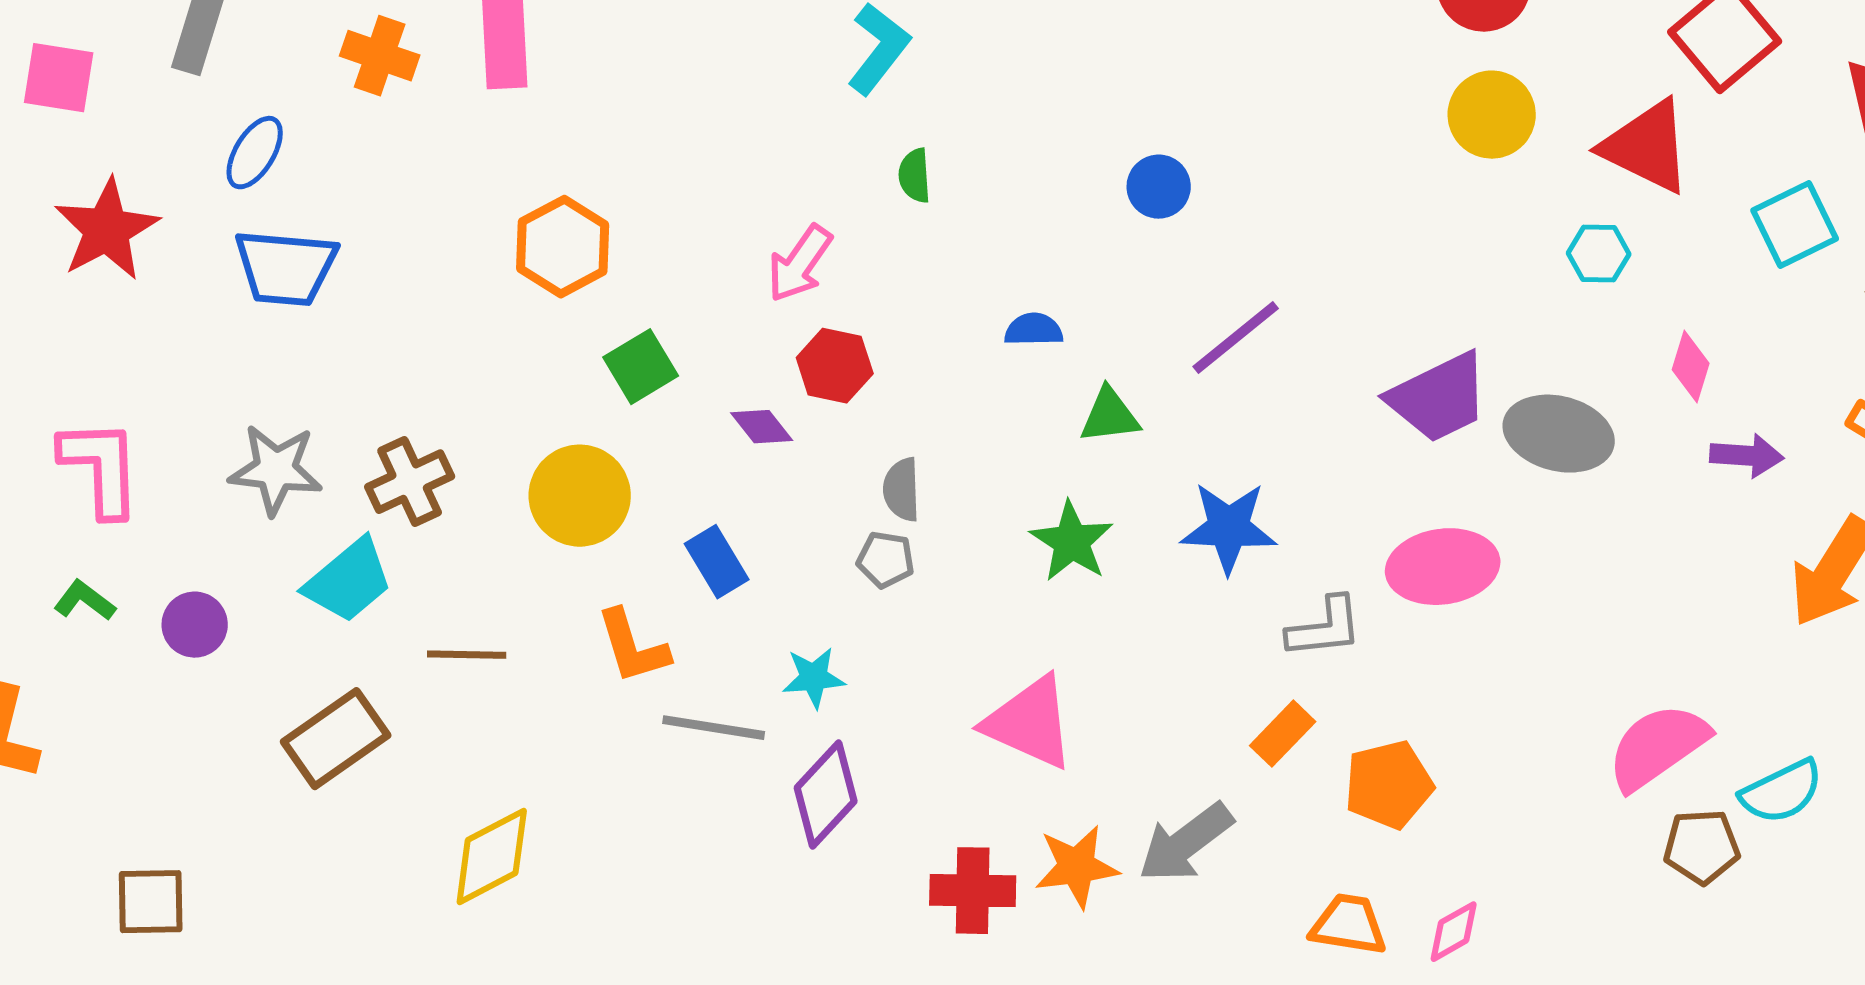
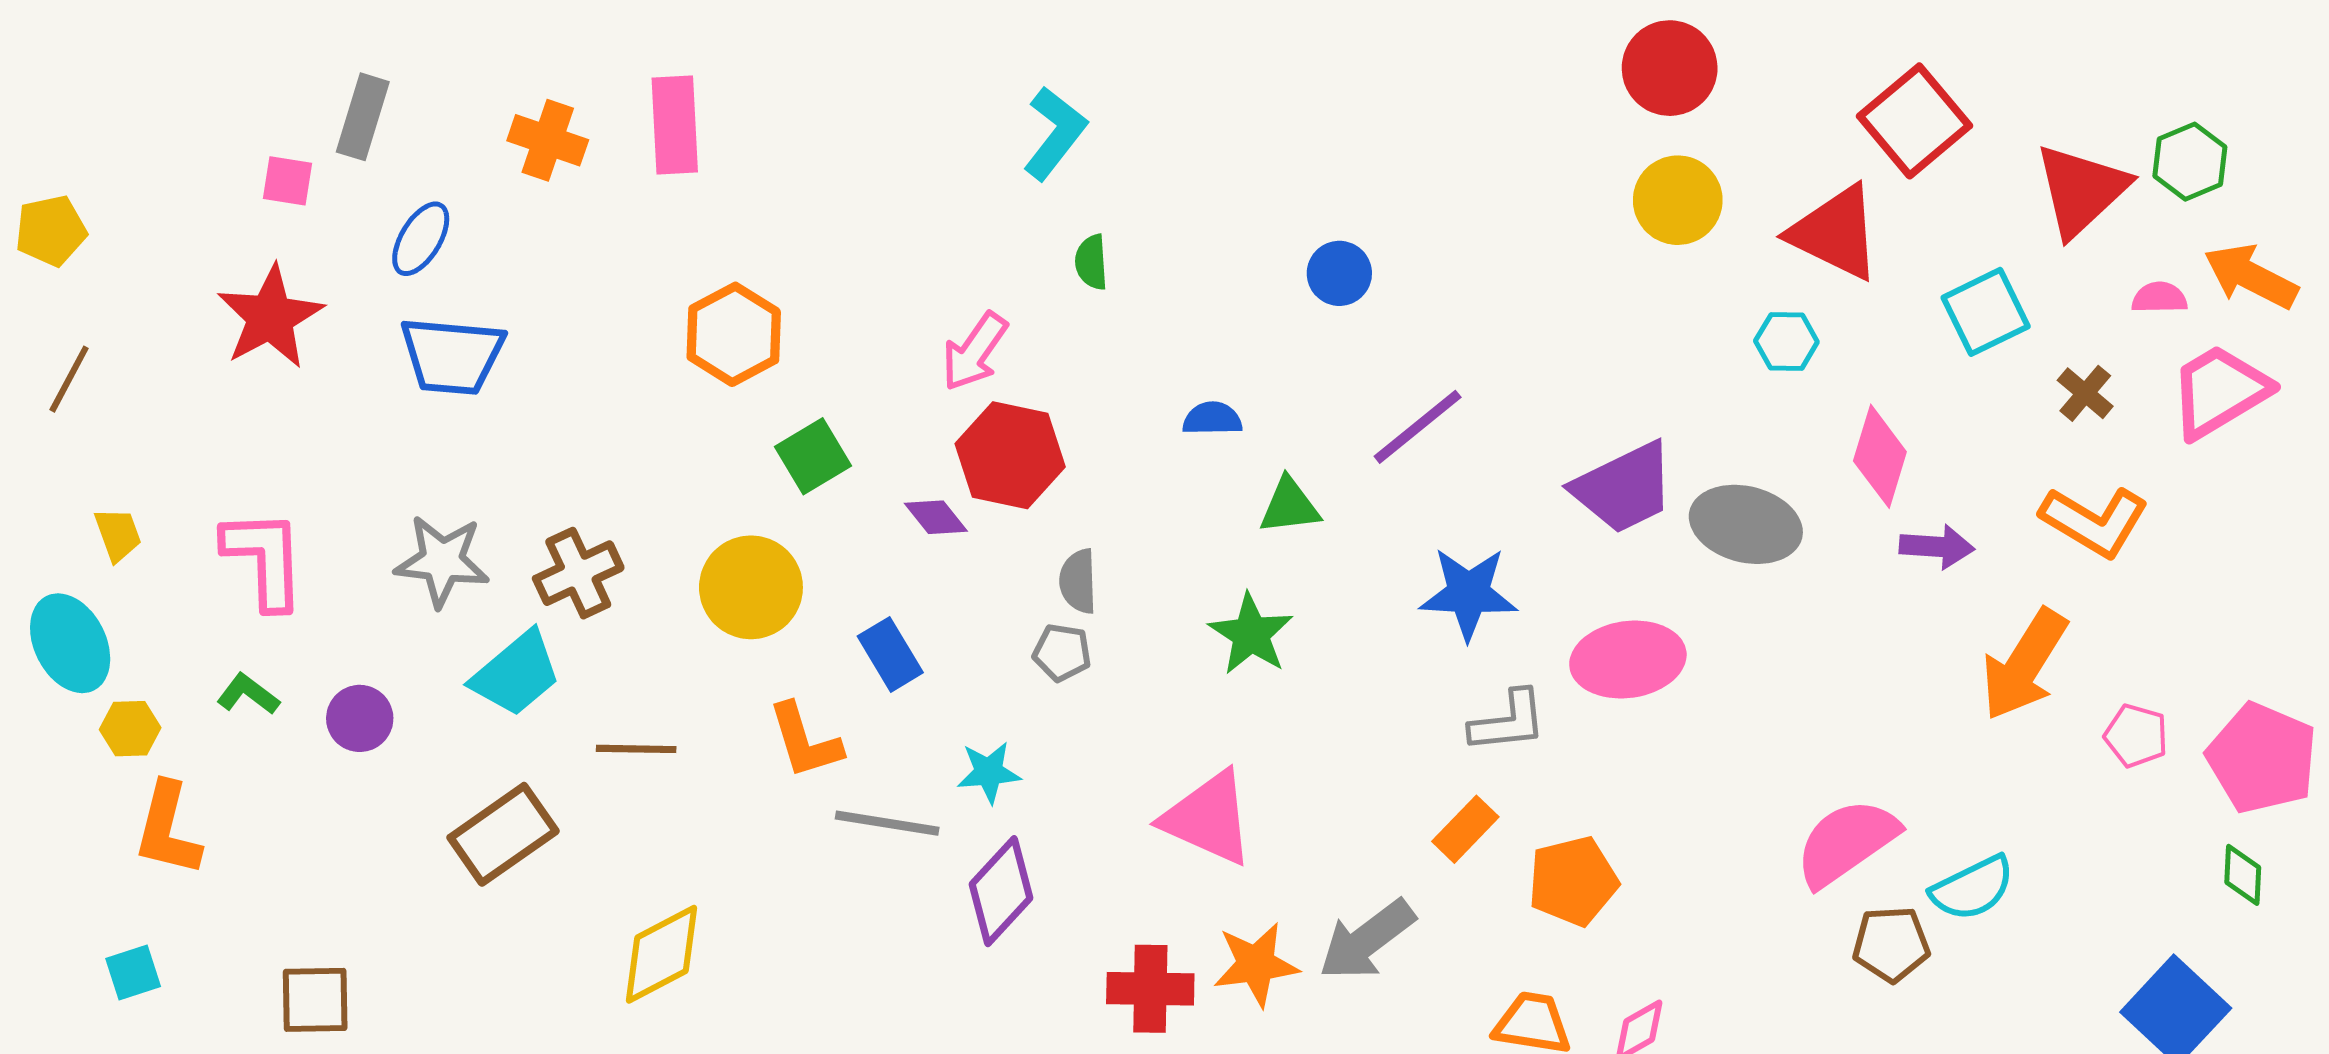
pink square: (59, 78) -> (288, 181), moved, size x0.7
red hexagon: (835, 366) -> (1010, 455), size x1.4
pink diamond: (1691, 367) -> (1880, 456), size x1.4
blue star: (1229, 528) -> (1468, 593), moved

